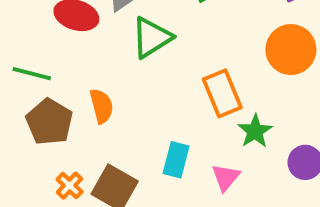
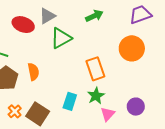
green star: (255, 131) -> (96, 96), moved
pink triangle: (226, 177) -> (108, 114), moved

